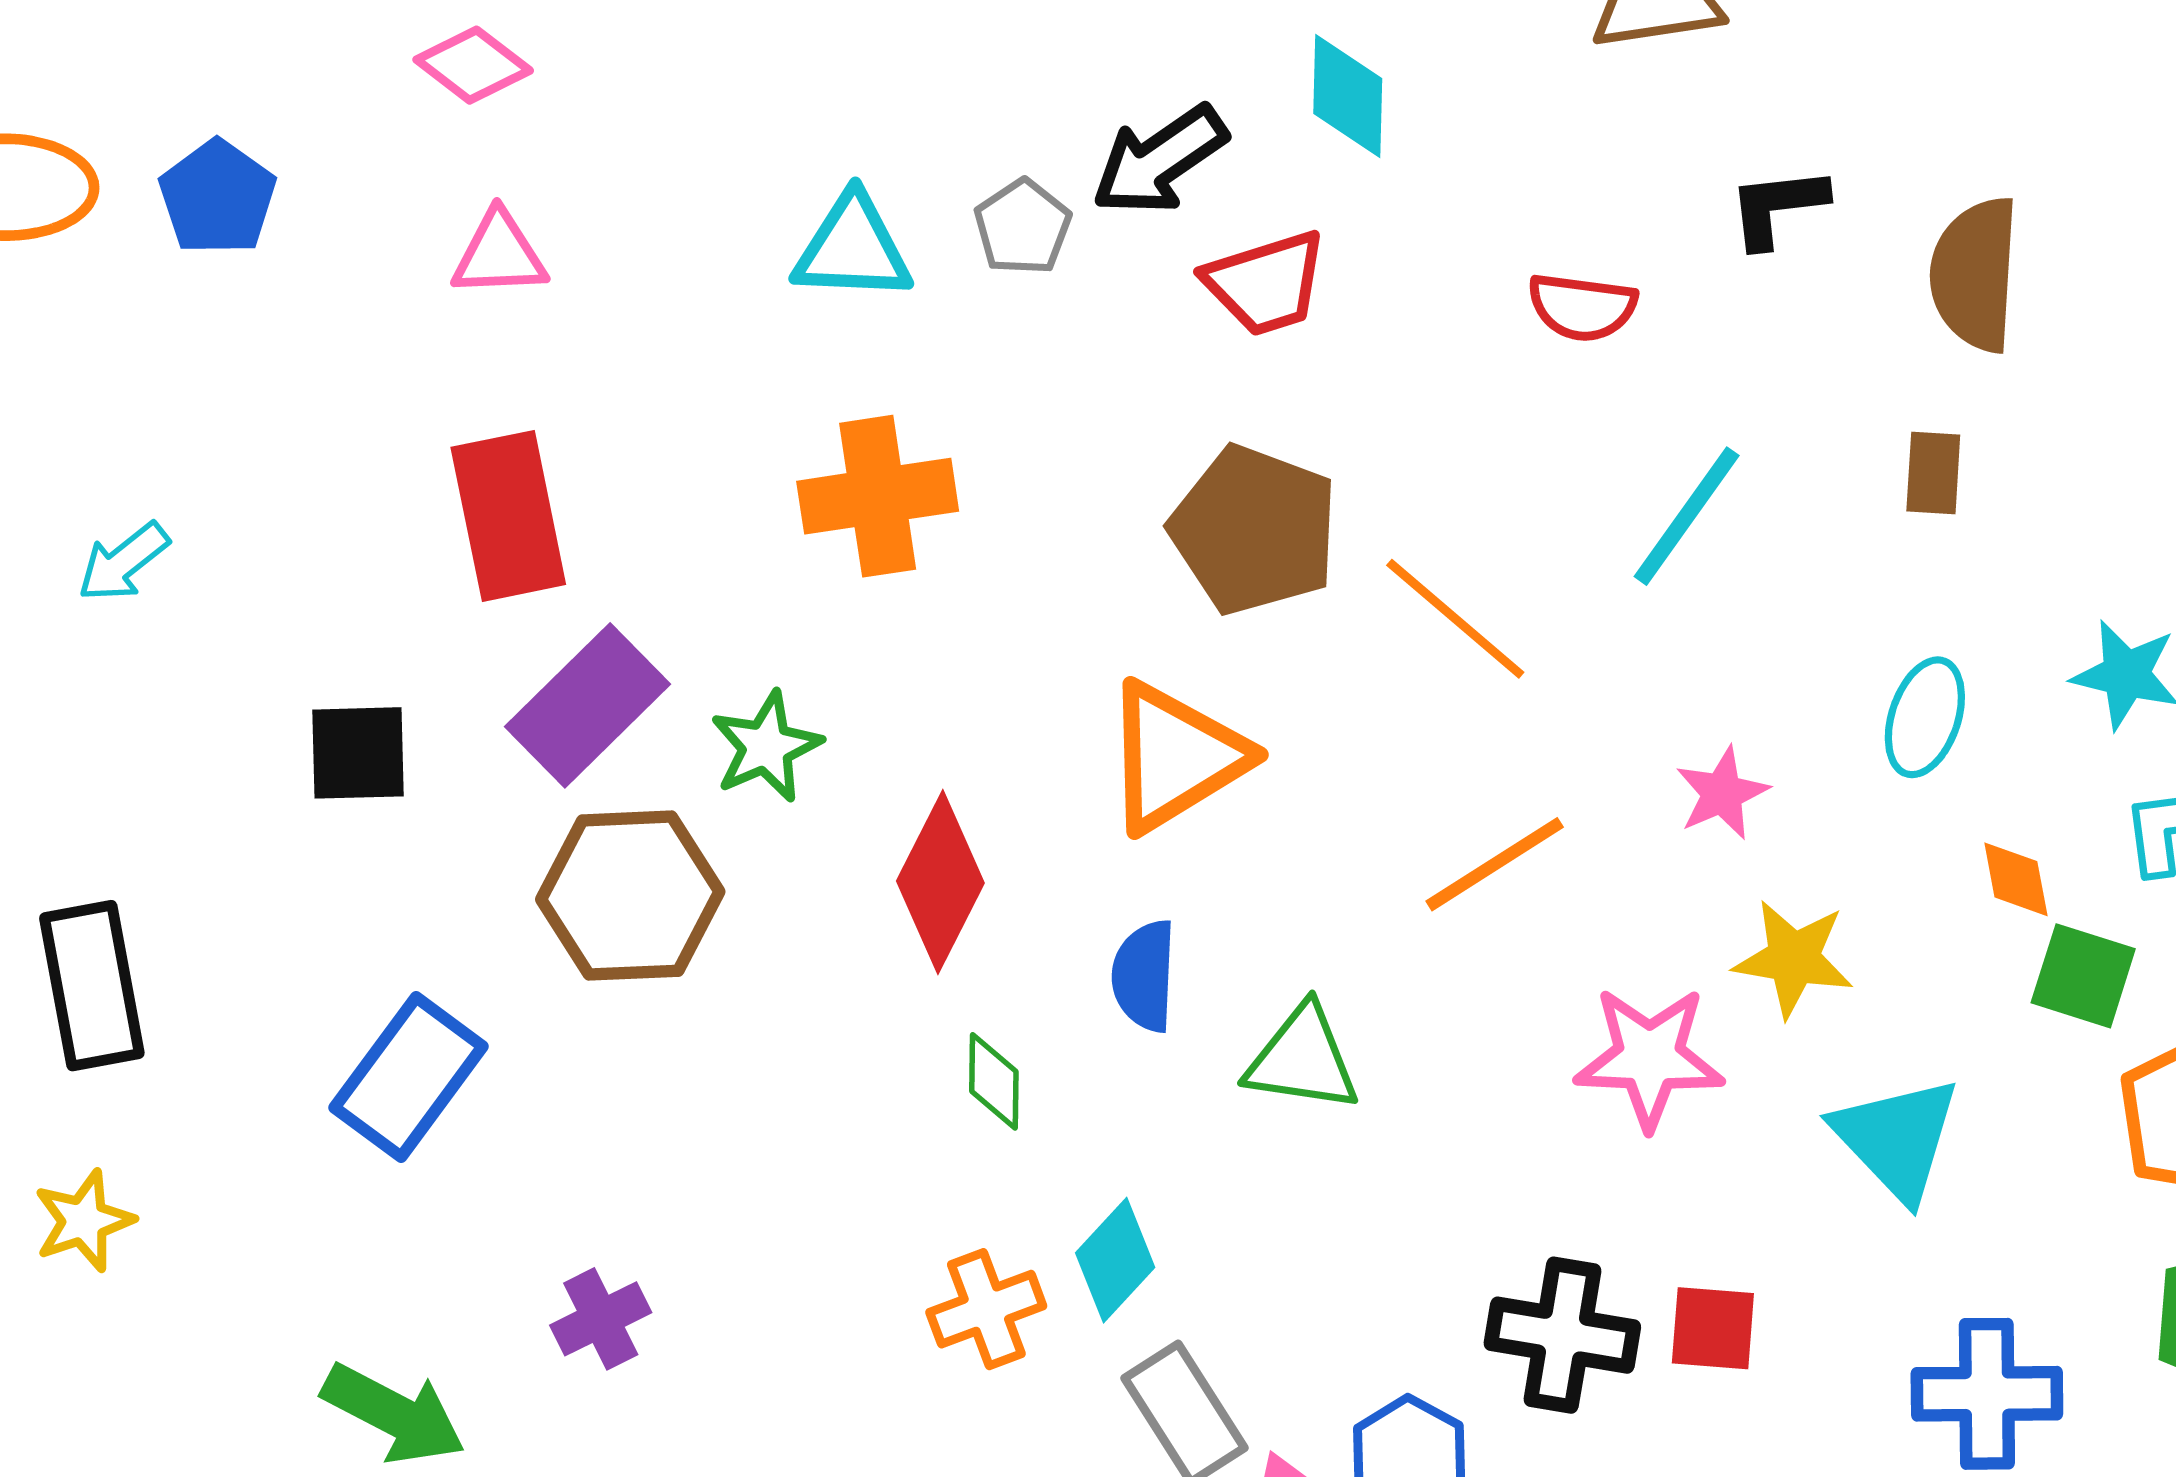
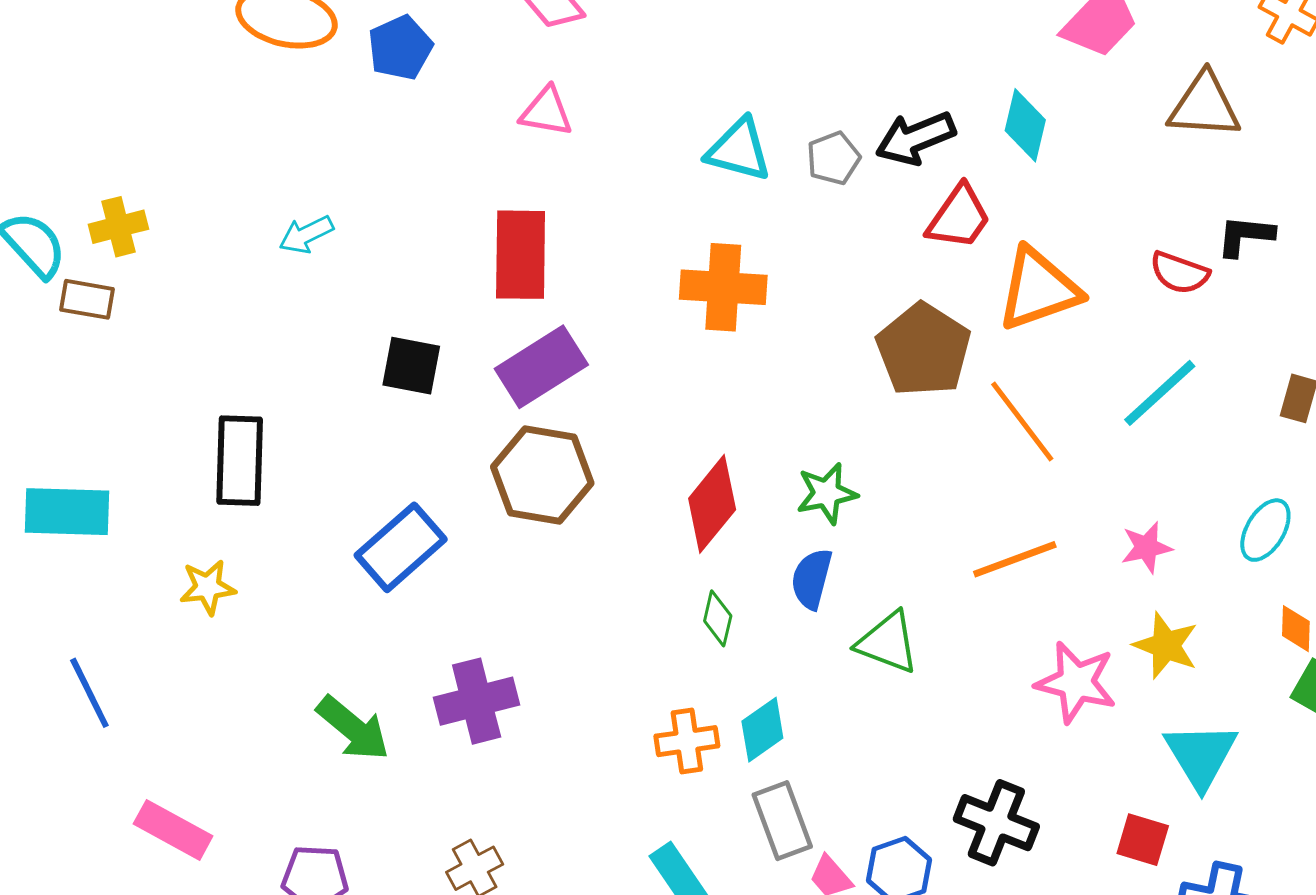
red trapezoid: (1266, 283) -> (959, 217), turned -50
red semicircle: (1582, 307) -> (1179, 273), moved
green star: (766, 747) -> (827, 493), moved
orange triangle: (1175, 757) -> (1039, 289), moved
purple cross: (601, 1319) -> (477, 701), size x1.5
red square: (1713, 1328) -> (1143, 840), moved

